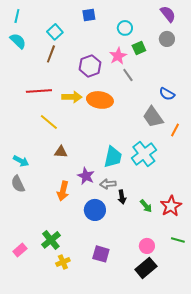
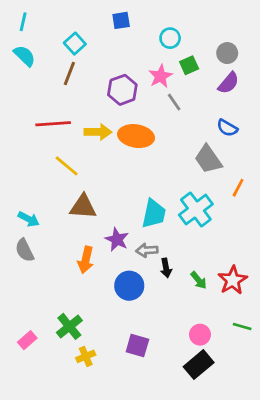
purple semicircle: (168, 14) -> (229, 83), moved, turned 78
orange line: (175, 130) -> (238, 188), moved
brown triangle: (61, 152) -> (83, 207), size x1.5

